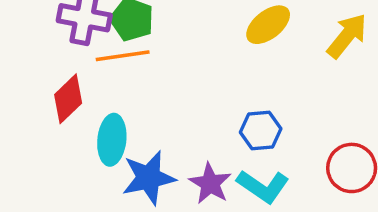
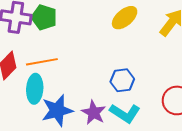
orange line: (123, 56) -> (42, 62), moved

